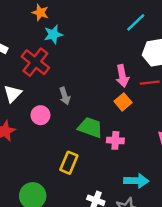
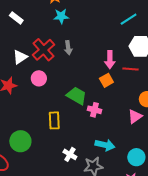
red cross: (35, 62) -> (44, 50), moved
gray arrow: (65, 96) -> (68, 48), moved
yellow rectangle: (69, 163) -> (54, 120), turned -36

